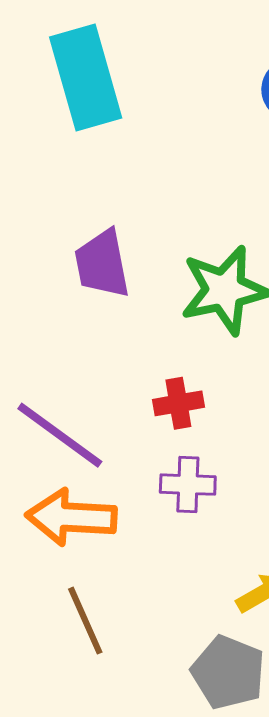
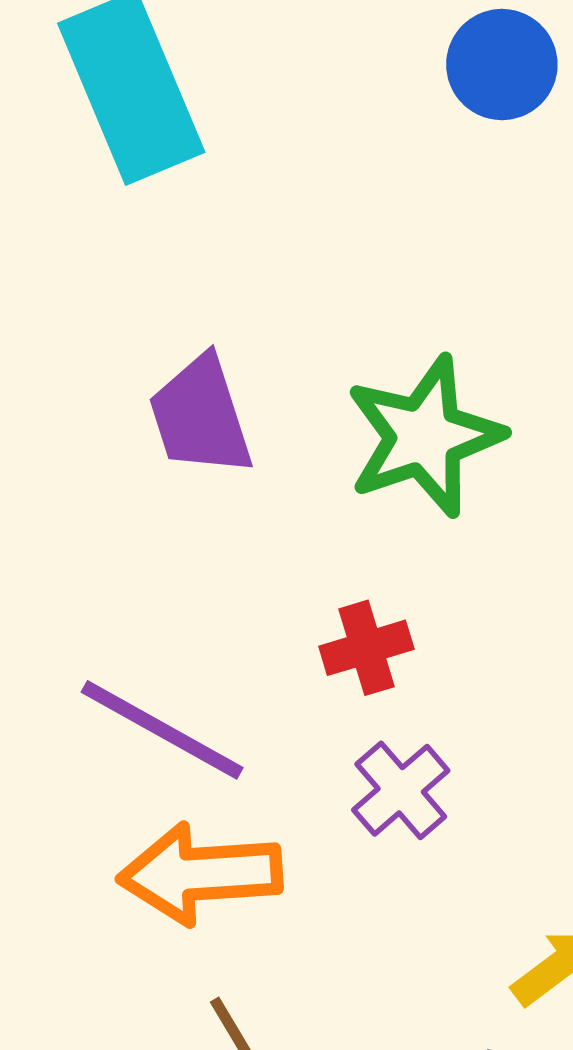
purple cross: (188, 485) -> (401, 790), turned -36

